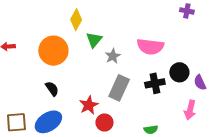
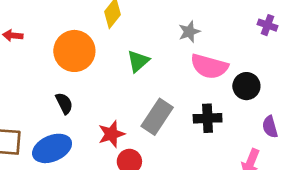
green triangle: (94, 40) -> (138, 61), moved
gray star: (113, 56) -> (189, 32), moved
black circle: (179, 72) -> (246, 86), moved

